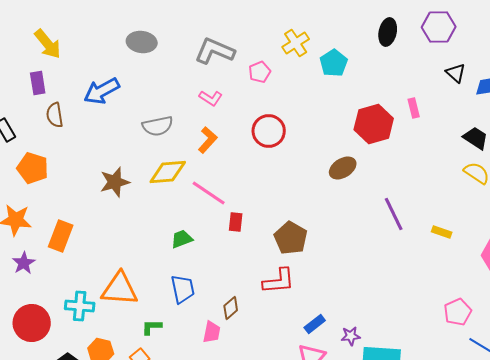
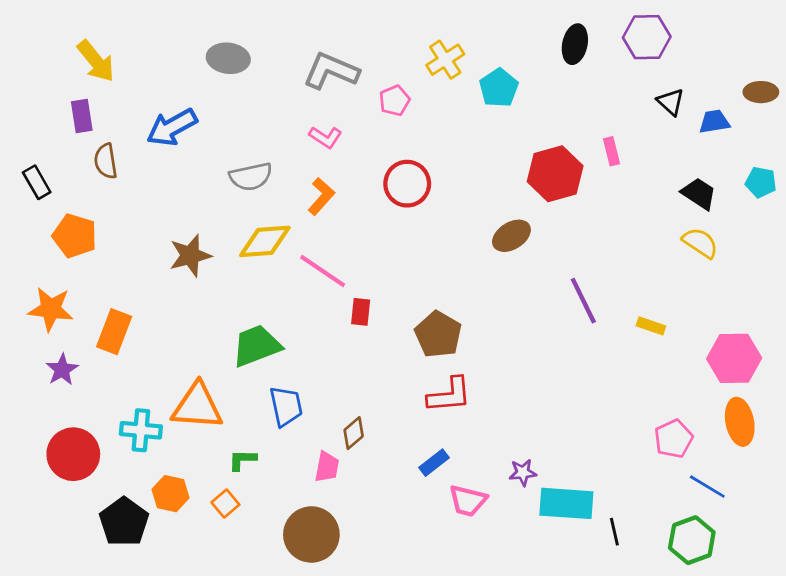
green trapezoid: (182, 239) -> (256, 346), moved, size x1.6
red L-shape: (279, 281) -> (449, 395), moved
blue rectangle: (315, 324) -> (434, 463), moved

